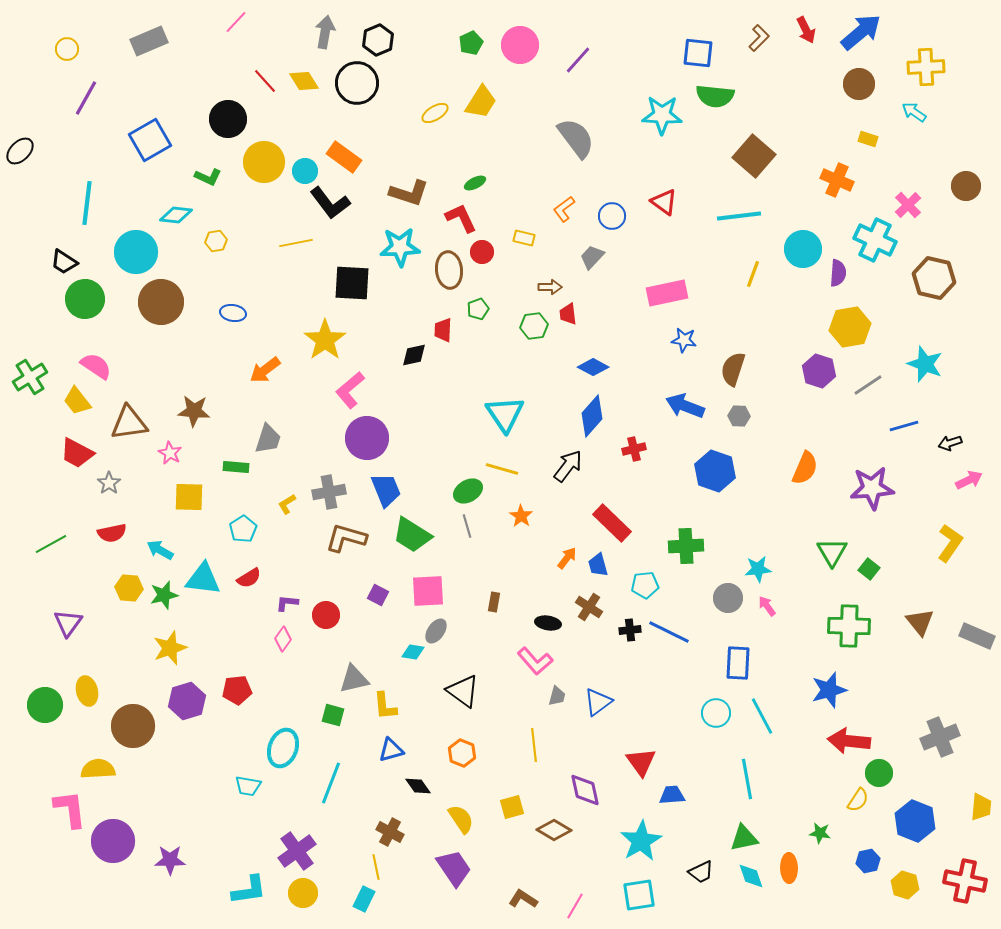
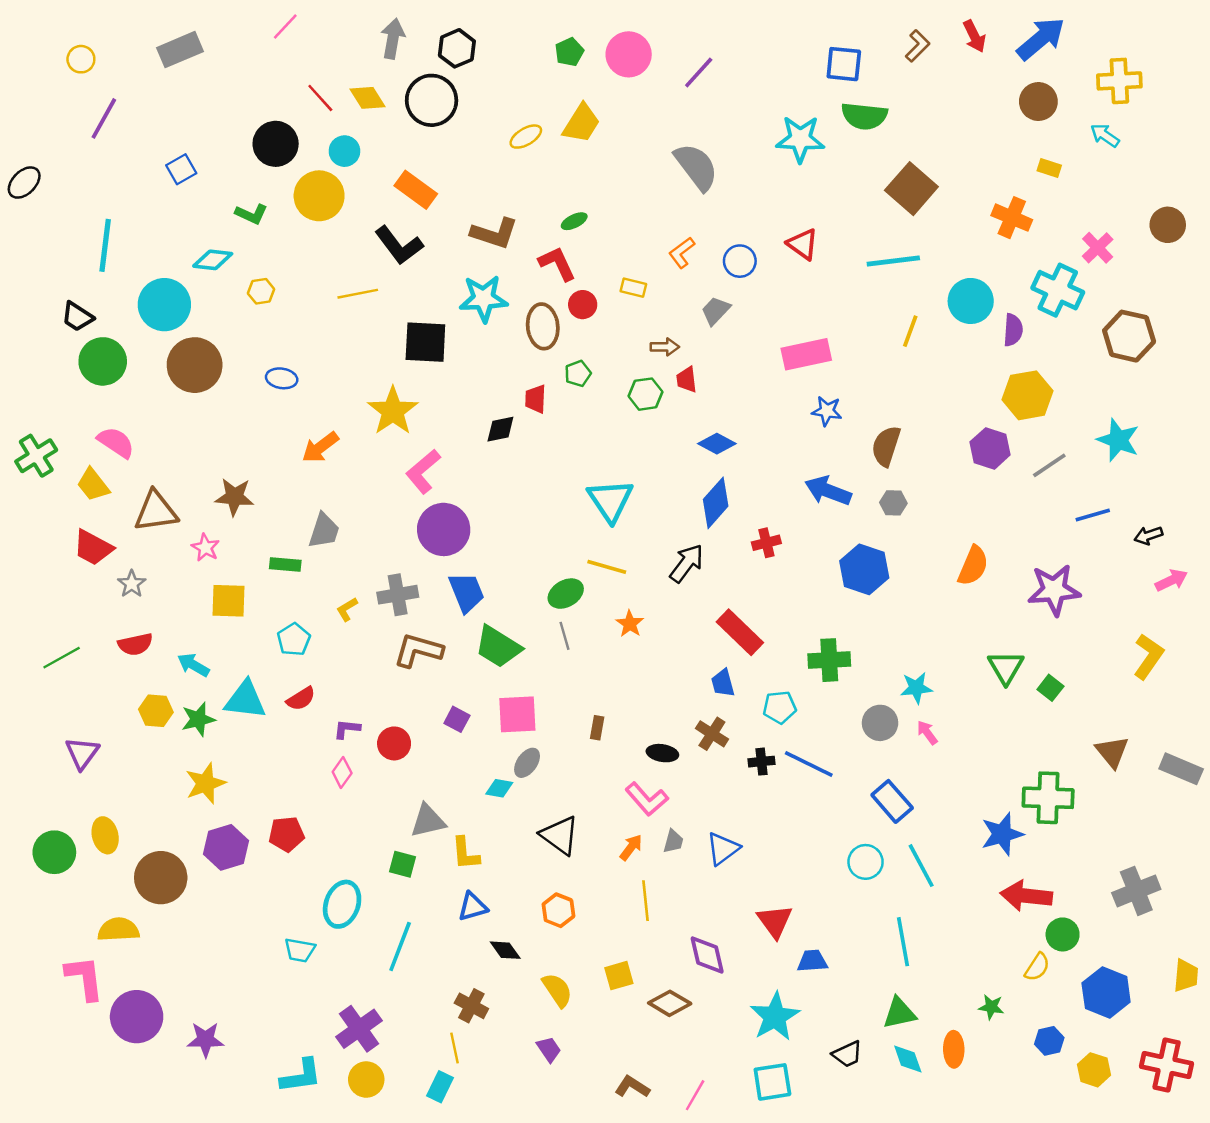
blue square: (150, 140) -> (181, 169), size x0.6
cyan circle: (305, 171) -> (344, 151), moved
orange arrow: (567, 558) -> (631, 847), moved
green cross: (849, 626) -> (1048, 798), moved
blue rectangle: (738, 663) -> (892, 801), turned -44
purple trapezoid: (454, 868) -> (549, 1049), size x0.6

